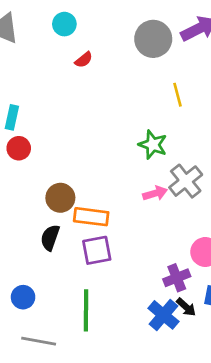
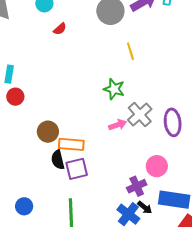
black semicircle: (50, 238) -> (58, 160), moved, turned -30

